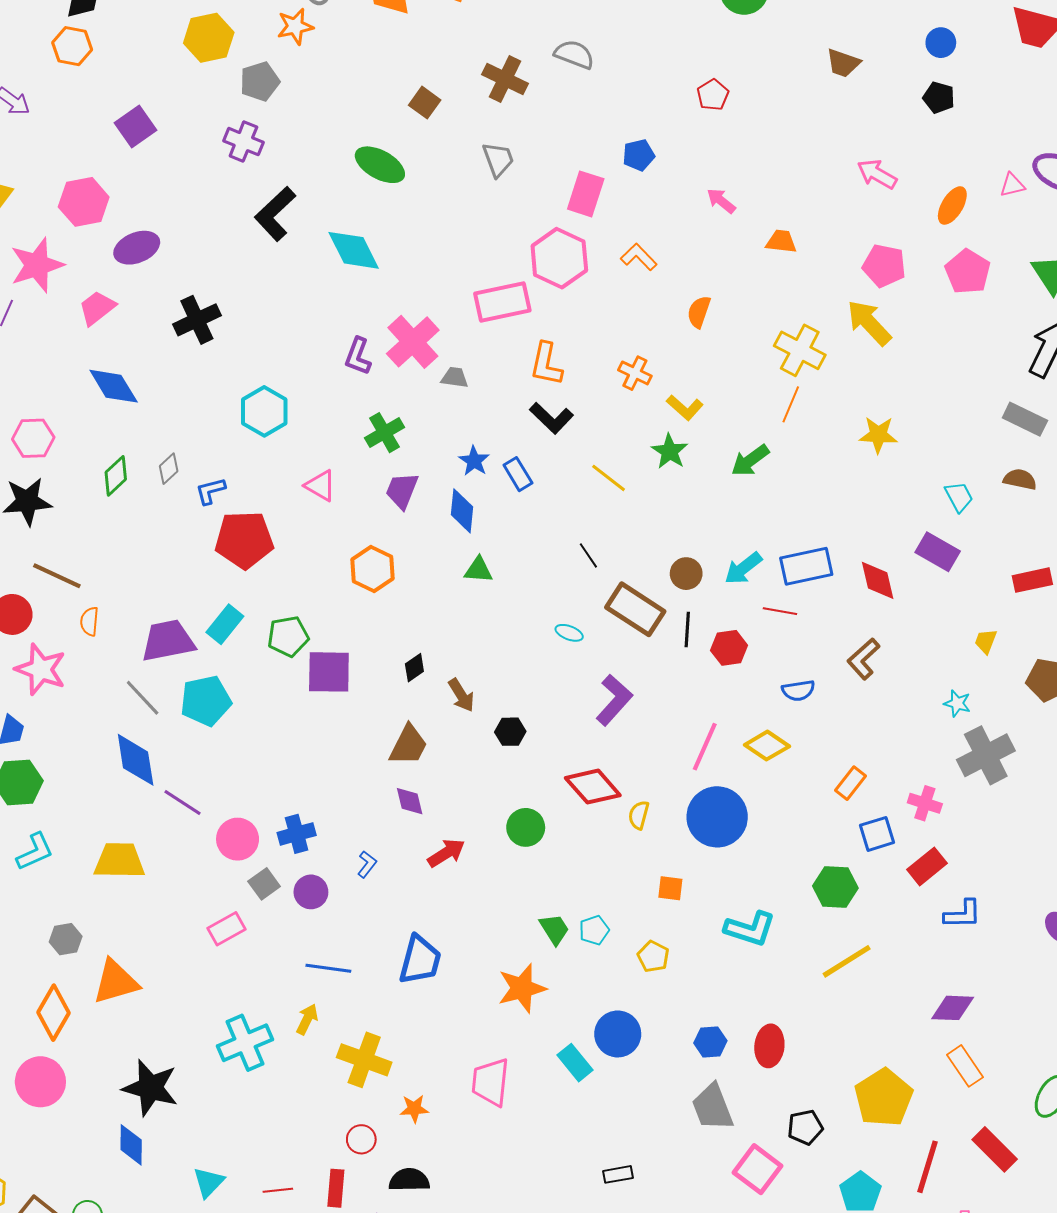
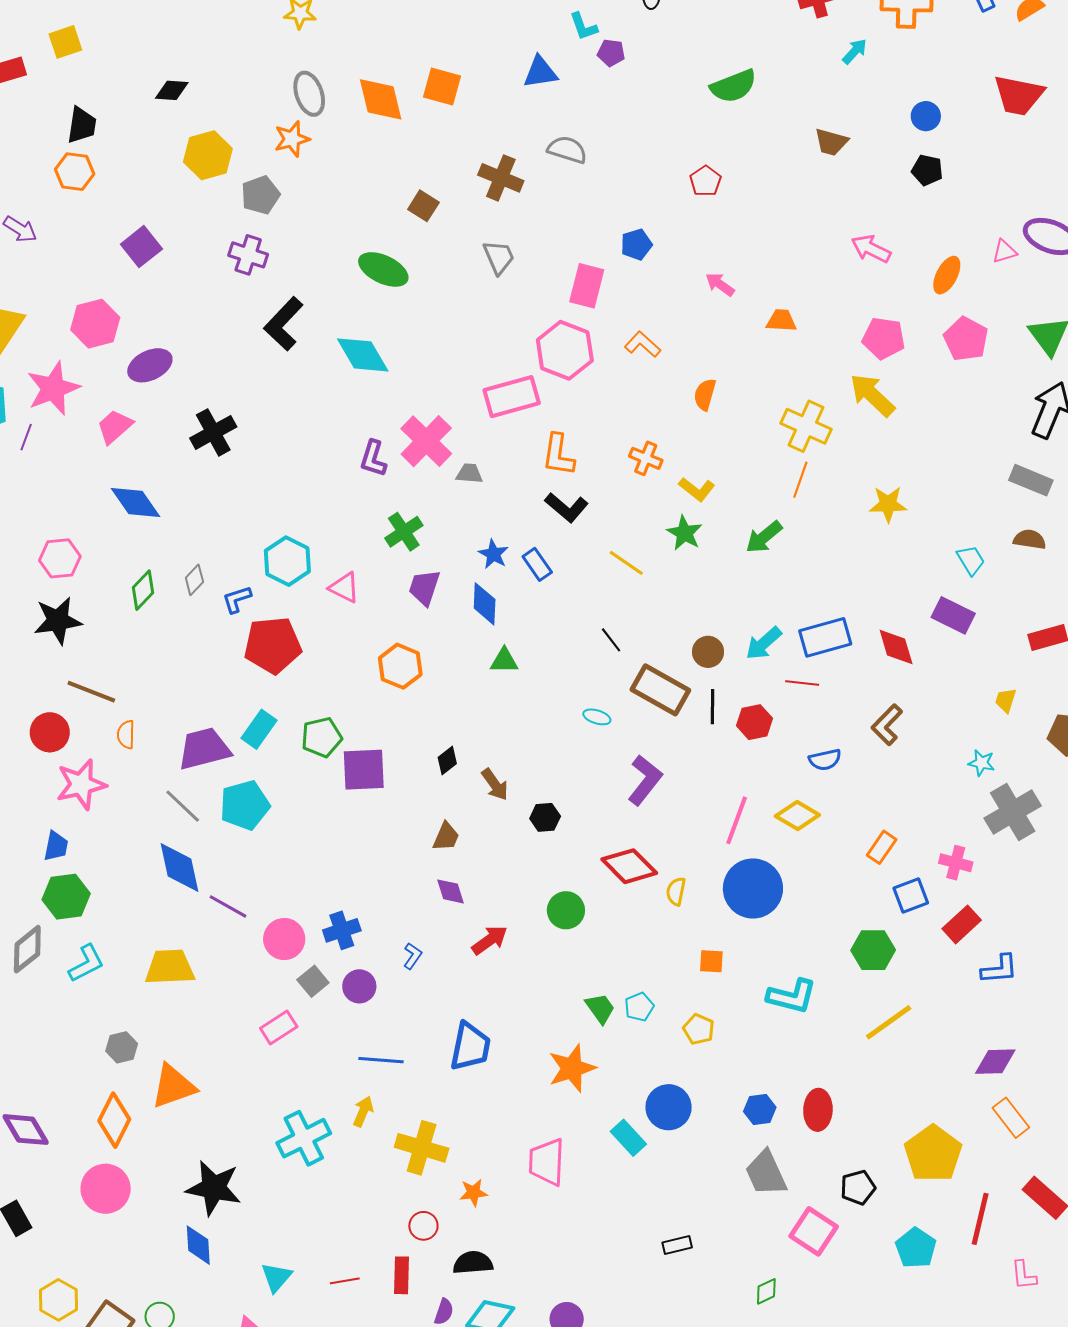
cyan hexagon: (264, 411) -> (287, 561), moved
pink star: (41, 669) -> (81, 784), turned -30
brown trapezoid: (408, 745) -> (446, 837), size x0.7

